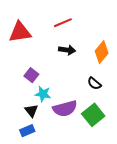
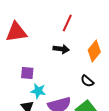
red line: (63, 23) -> (67, 23), moved, turned -42
purple square: (31, 75) -> (27, 73), turned -32

